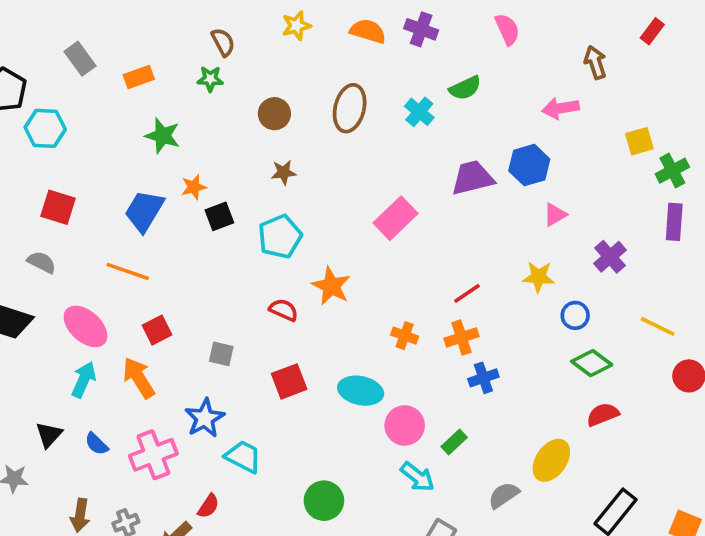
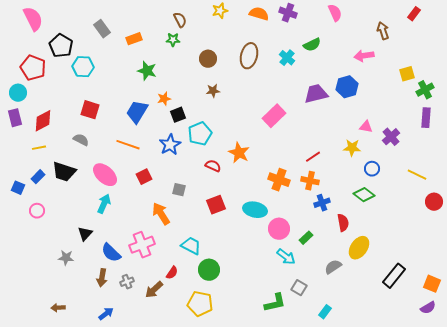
pink triangle: (555, 215) -> (366, 127), moved, turned 40
cyan pentagon: (280, 237) -> (200, 134), moved
orange cross: (405, 336) -> (279, 180), size x1.5
orange cross: (461, 337) -> (310, 181), turned 30
green diamond: (592, 363) -> (364, 195), moved
orange arrow: (139, 378) -> (161, 214), moved
red semicircle: (603, 414) -> (343, 223), moved, turned 102
blue star: (205, 418) -> (170, 145), moved
blue semicircle: (97, 444) -> (111, 253), moved, size x1.5
green circle: (324, 501) -> (209, 270), moved

